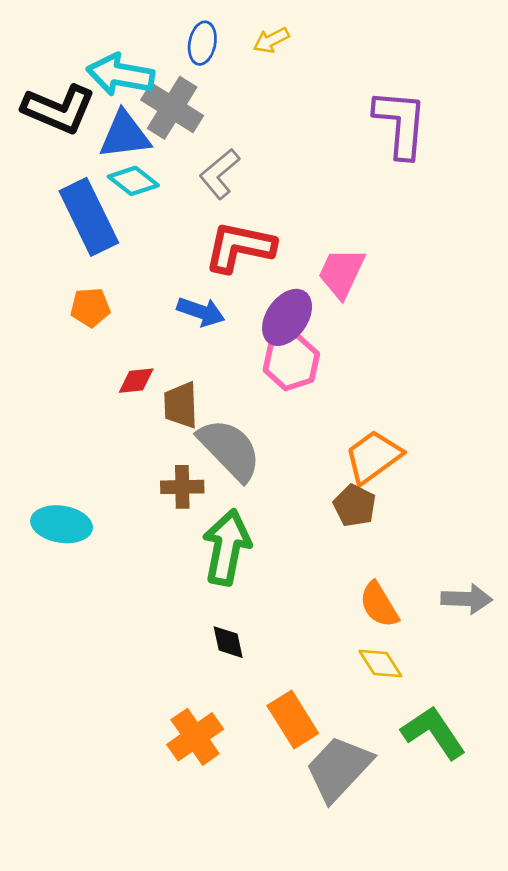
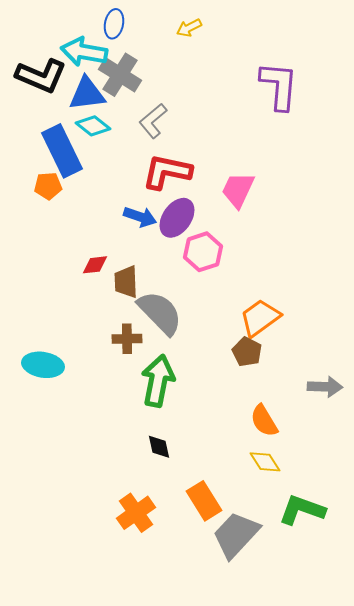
blue ellipse: (202, 43) -> (114, 24), moved
orange pentagon: (90, 307) -> (48, 186), moved
purple ellipse: (287, 317) -> (177, 218), moved
gray arrow: (467, 599) -> (325, 387), moved
green L-shape: (434, 733) -> (302, 510), turned -36

